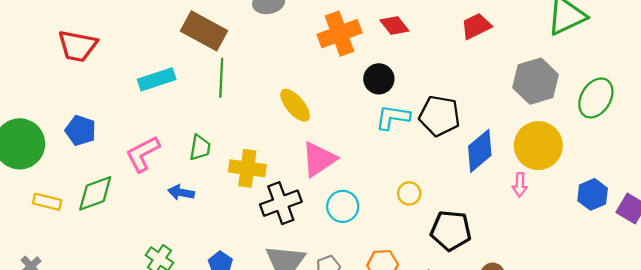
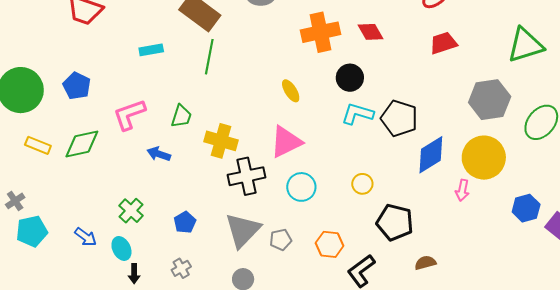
cyan rectangle: (157, 79) -> (151, 50), size x0.7
yellow ellipse: (295, 105) -> (291, 91), moved, size x0.7

